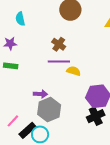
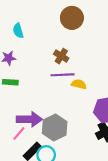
purple arrow: (40, 94) -> (29, 119), moved, size x1.6
pink line: (13, 121) -> (19, 133), moved

